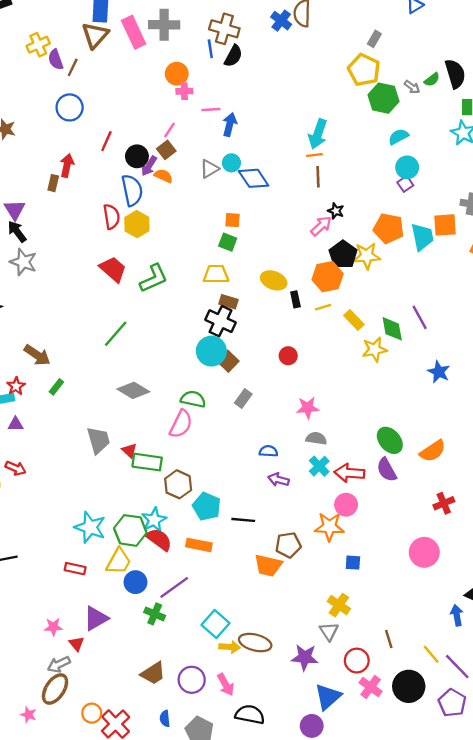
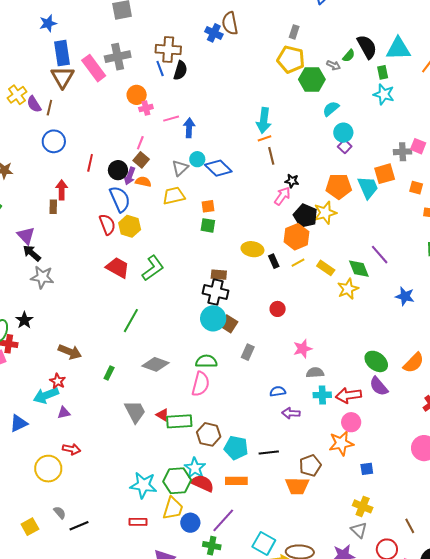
yellow trapezoid: (216, 274) -> (174, 196), moved
green rectangle: (56, 387) -> (109, 373), moved
cyan cross: (319, 466) -> (322, 395), turned -36

